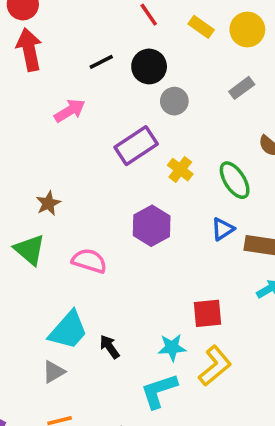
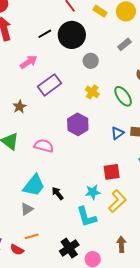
black circle: (149, 66) -> (72, 35), size x1.4
gray circle: (174, 101) -> (91, 61), moved
purple rectangle: (136, 146) -> (50, 85), moved
brown star: (48, 203) -> (20, 107), moved
blue triangle: (223, 229) -> (117, 133), moved
cyan L-shape: (159, 391) -> (87, 217), turned -85

